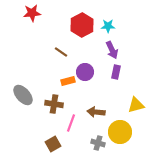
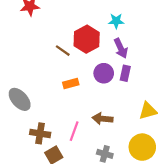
red hexagon: (82, 25) -> (87, 39), moved
purple circle: (85, 72) -> (104, 73), moved
brown cross: (54, 104) -> (40, 133), moved
yellow circle: (120, 132) -> (142, 147), moved

